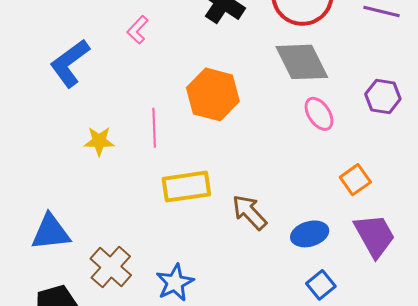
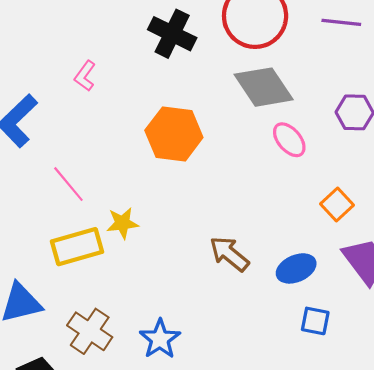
pink line: (154, 128) -> (68, 184), moved, turned -30
yellow star: (99, 141) -> (122, 223), moved
yellow rectangle: (186, 187) -> (77, 247), moved
blue square: (321, 285) -> (315, 321), turned -32

